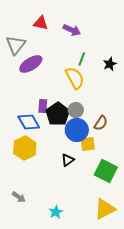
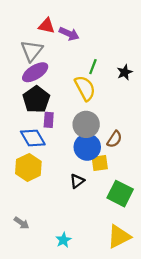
purple arrow: (72, 30) -> (69, 34), moved
gray triangle: (16, 45) -> (32, 51), moved
gray circle: (76, 110) -> (86, 124), size x1.5
black pentagon: (58, 114) -> (36, 99), moved

